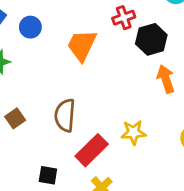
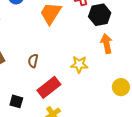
brown semicircle: (65, 115) -> (33, 61), size x0.6
yellow star: (133, 132) -> (79, 64), moved

